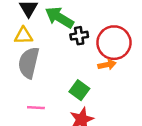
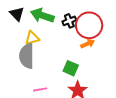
yellow triangle: (24, 36) -> (32, 38), moved
black cross: (79, 36) -> (69, 21), moved

